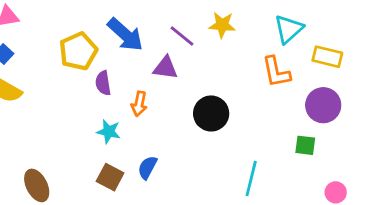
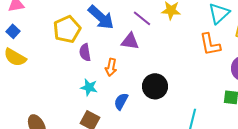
black circle: (211, 113) -> (155, 86), moved
blue semicircle: (147, 167) -> (121, 101), moved

